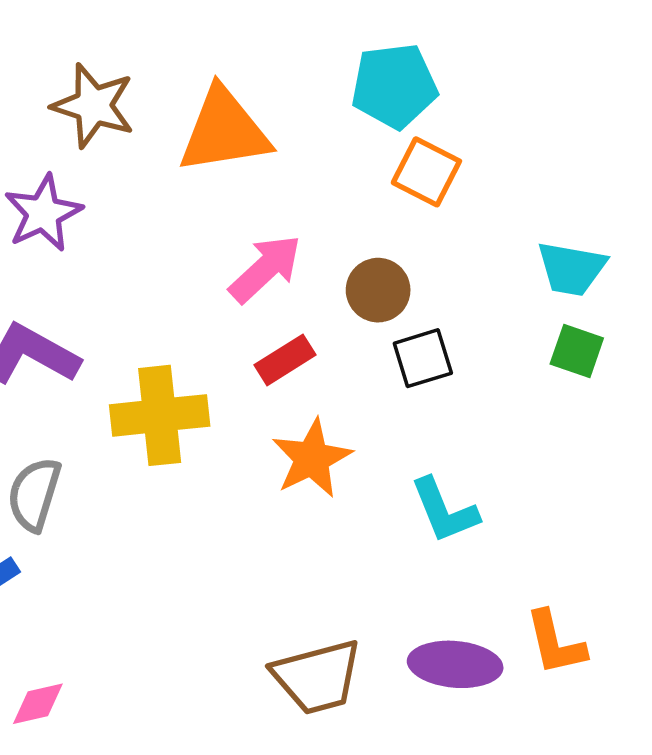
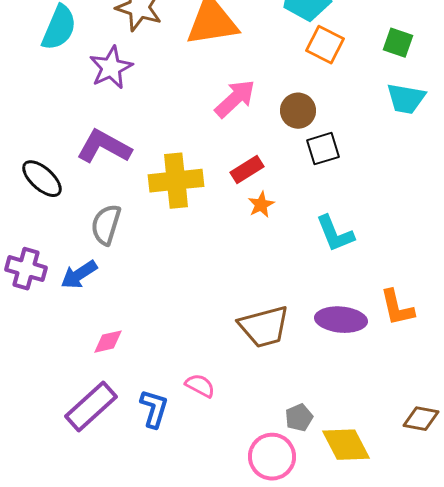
green square: (577, 351) -> (398, 43), moved
red rectangle: (285, 360) -> (247, 170), moved
orange star: (312, 458) -> (261, 205), size x0.6

